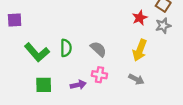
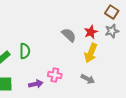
red star: (140, 18) -> (91, 32), moved
gray semicircle: (98, 49) -> (69, 35), moved

